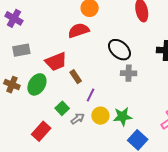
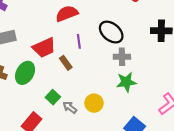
purple line: (91, 95) -> (79, 41), moved, turned -32
green star: (123, 117) -> (126, 82), moved
gray arrow: (78, 119) -> (70, 107), turned -104

